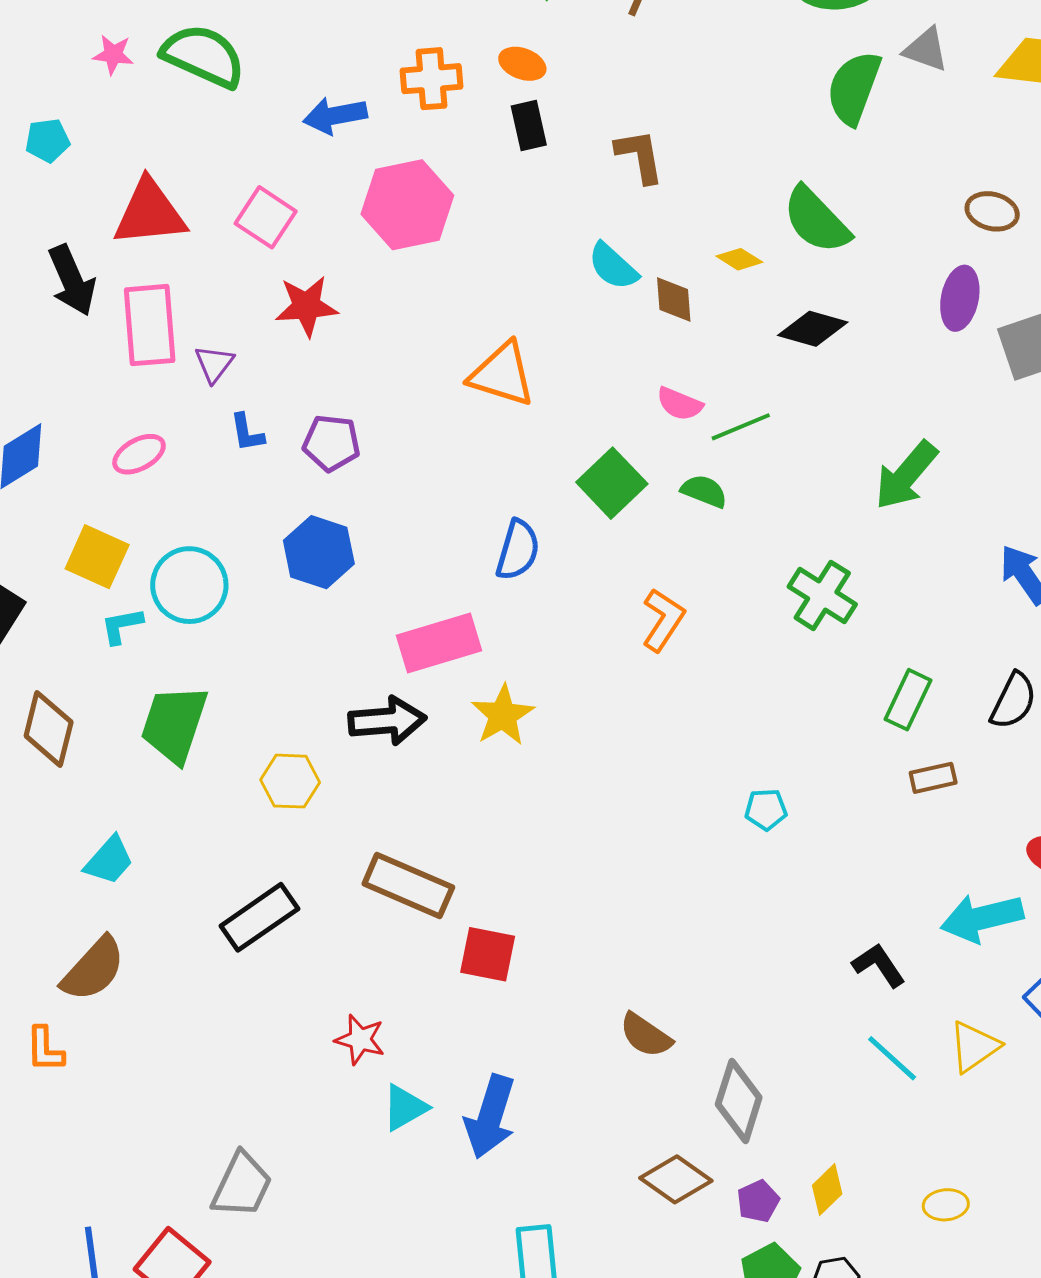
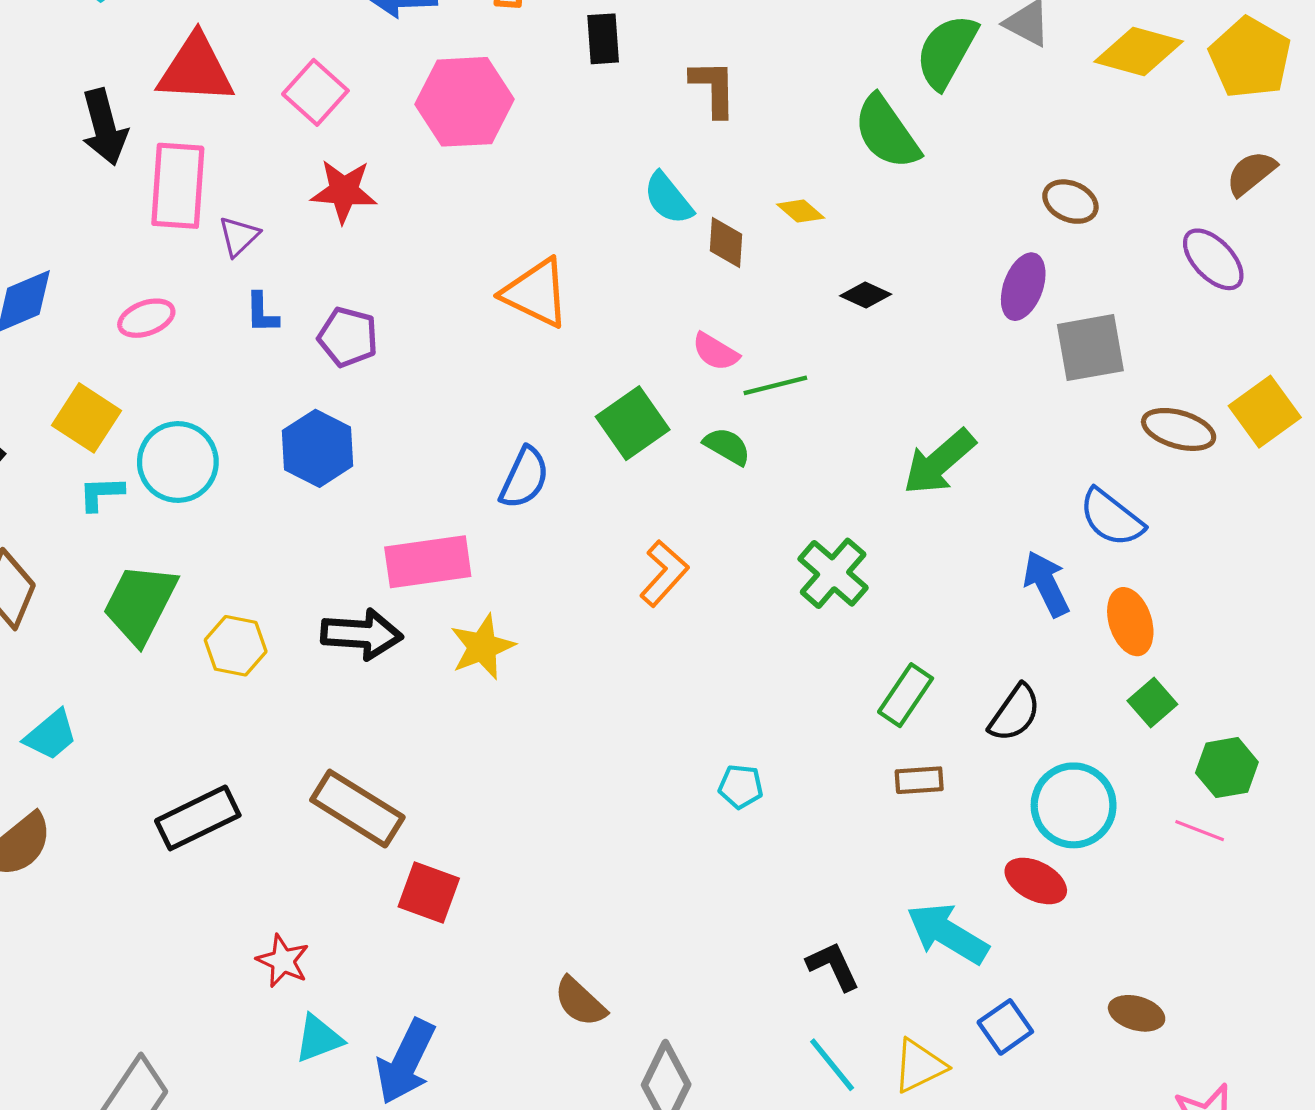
green semicircle: (816, 220) -> (887, 132), moved
black diamond: (813, 329) -> (866, 295), size x0.7
yellow hexagon: (290, 781) -> (236, 646), moved
cyan arrow: (982, 918) -> (948, 933), turned 36

